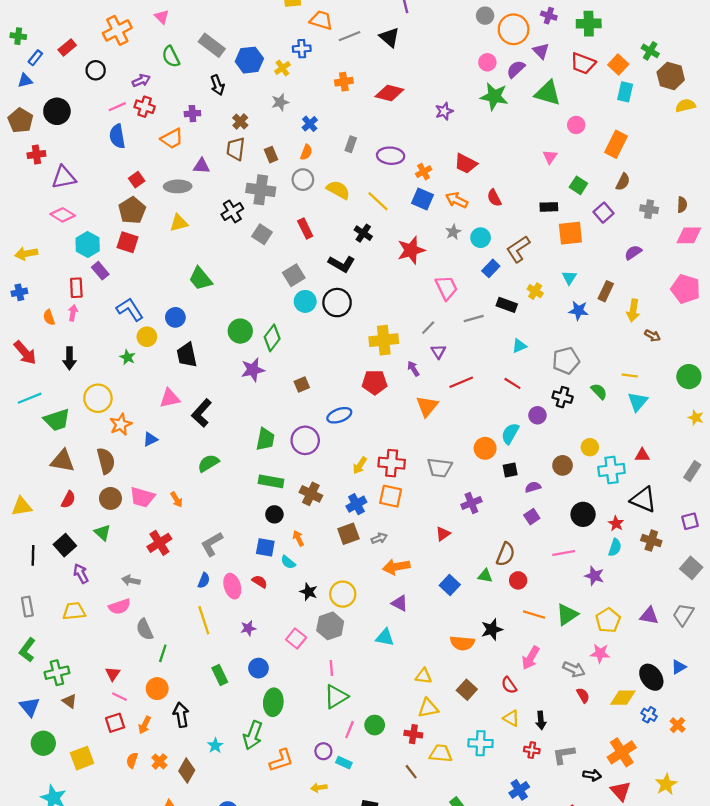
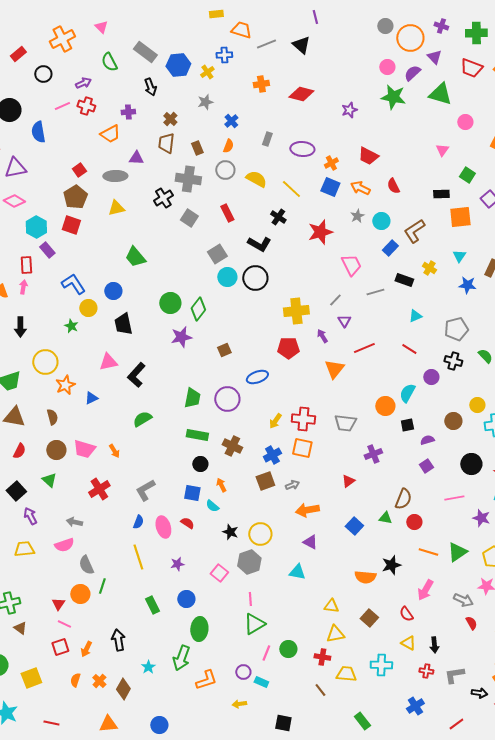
blue semicircle: (117, 136) -> (38, 132), moved
brown semicircle: (106, 461) -> (52, 417), size x0.7
orange circle: (157, 689) -> (80, 594), moved

